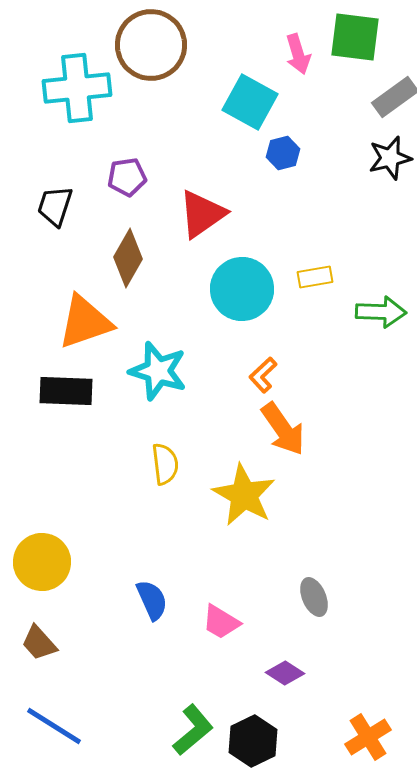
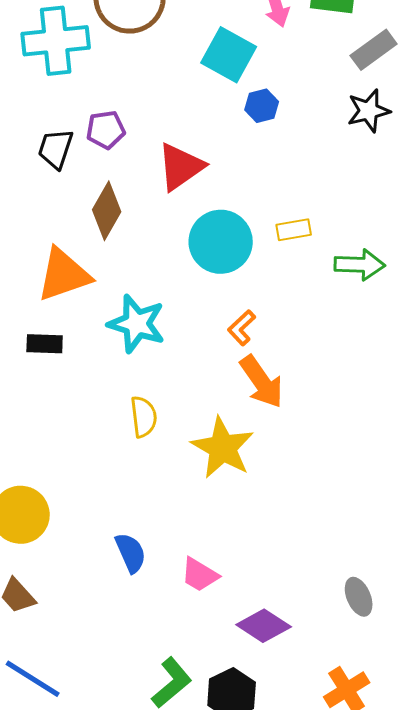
black trapezoid: (55, 206) -> (56, 149), moved
black rectangle: (66, 391) -> (45, 344), size x0.7
gray ellipse: (314, 597) -> (359, 597), moved
purple diamond: (285, 673) -> (264, 626), size x1.4

